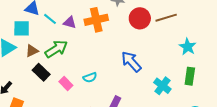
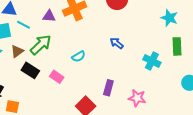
cyan line: (50, 19) -> (23, 25), moved
blue arrow: (131, 62) -> (117, 43), size x0.6
cyan semicircle: (90, 77) -> (78, 56), moved

